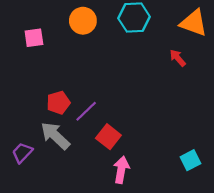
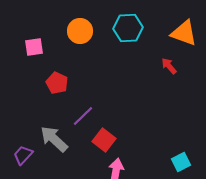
red pentagon: (58, 103) -> (57, 83), moved, turned -30

